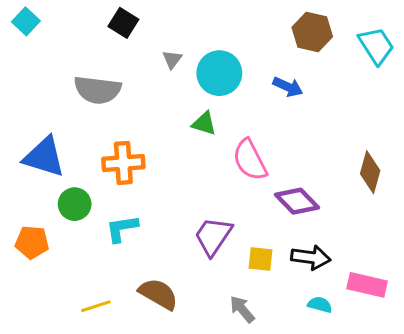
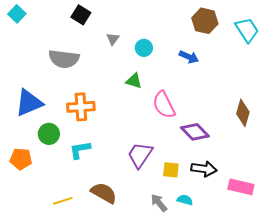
cyan circle: (219, 73) -> (144, 48), size x0.6
blue triangle: (44, 157) -> (29, 103), turned -40
cyan semicircle: (320, 305) -> (185, 200), moved

